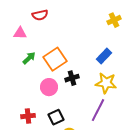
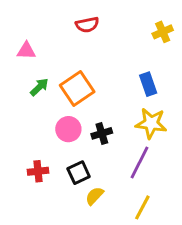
red semicircle: (40, 15) -> (87, 25), moved
blue rectangle: (104, 56) -> (148, 84), turned -63
black cross: (72, 78) -> (102, 133), moved

